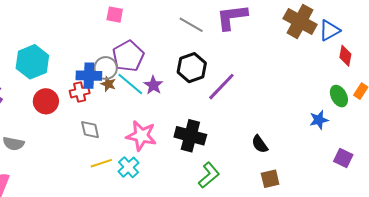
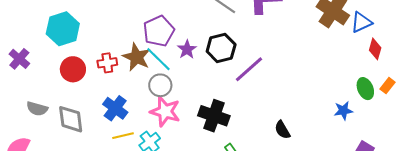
gray circle: (106, 68) -> (160, 85), moved
blue cross: (89, 76) -> (115, 108), moved, turned 30
brown star: (108, 84) -> (137, 57), size x1.8
purple star: (153, 85) -> (187, 49), moved
gray diamond: (90, 130) -> (71, 119), moved, size x1.4

